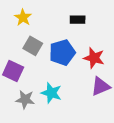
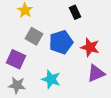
black rectangle: (78, 20) -> (75, 12), turned 64
gray star: (25, 99) -> (17, 85), moved

